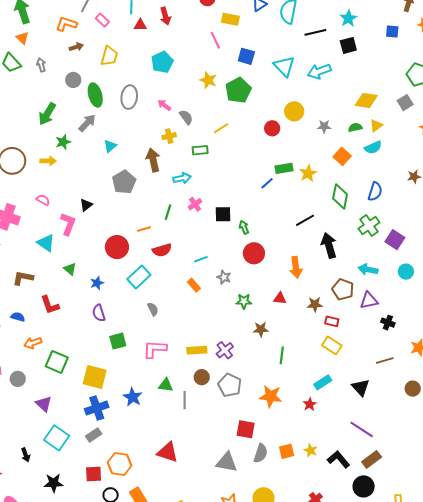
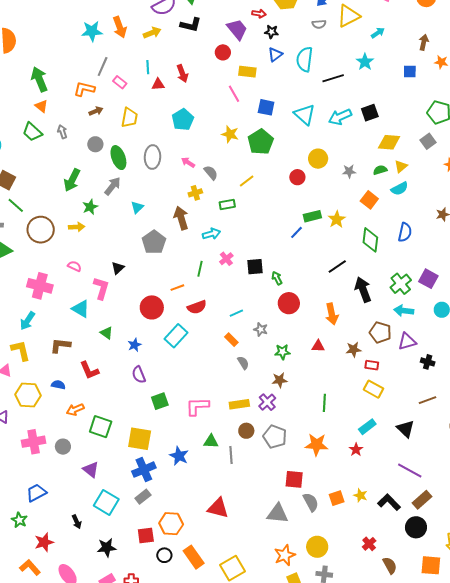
black square: (348, 45) -> (370, 113), moved
green cross: (369, 225) -> (401, 284), moved
gray semicircle: (153, 309) -> (243, 363), moved
brown star: (261, 329) -> (280, 380), moved
gray semicircle: (261, 453) -> (311, 502), turned -42

